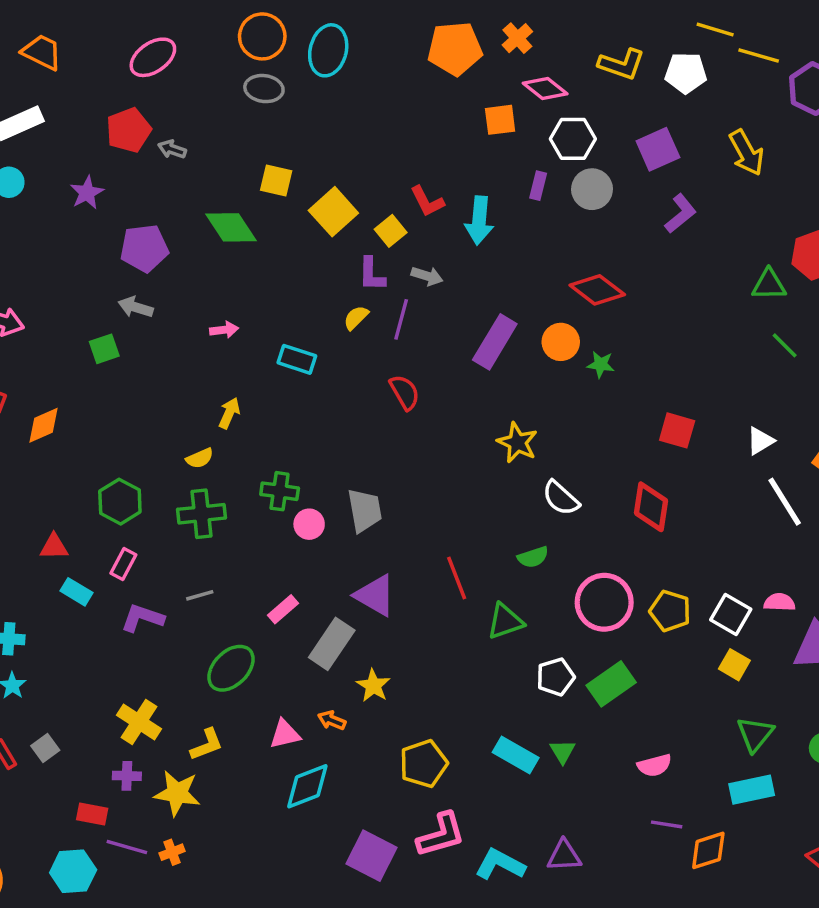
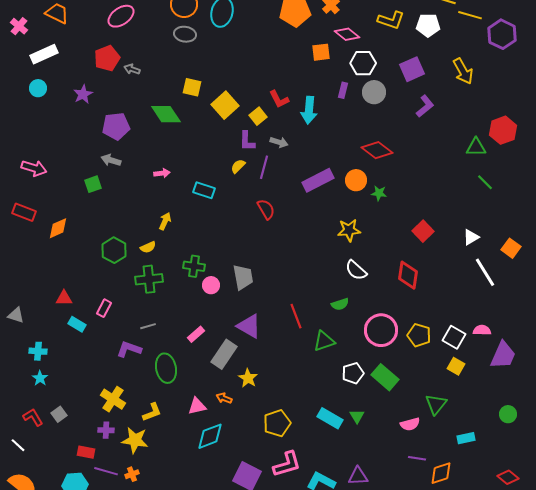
purple rectangle: (495, 342) -> (318, 180), turned 32
red square: (677, 430) -> (423, 231), turned 30
yellow star: (517, 443) -> (349, 230), moved, turned -30
green hexagon: (120, 502) -> (114, 250), moved
purple L-shape: (142, 618) -> (129, 349), moved
green ellipse: (231, 668) -> (166, 368), turned -56
green rectangle: (611, 684) -> (385, 377), turned 76
green triangle: (755, 734) -> (436, 404), moved
cyan rectangle: (752, 790) -> (466, 438), size x0.7

